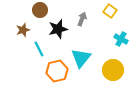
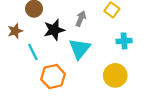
cyan cross: (121, 39) -> (124, 41), turned -32
cyan triangle: (81, 58) -> (80, 49), moved

